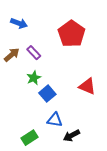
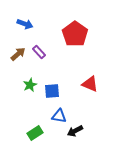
green star: (34, 78) -> (30, 85), moved
blue square: (47, 94) -> (52, 91), turned 35

